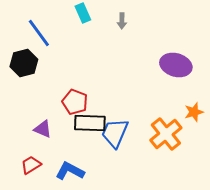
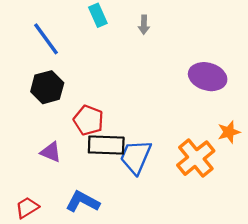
black hexagon: (24, 63) -> (47, 87), moved
red trapezoid: (31, 165) -> (27, 208), moved

